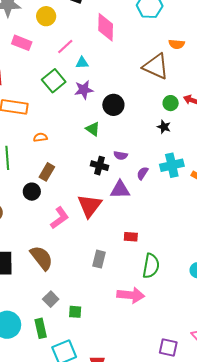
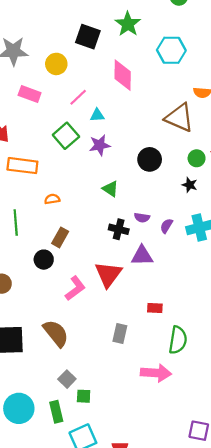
black circle: (113, 105) -> (150, 159), moved
purple semicircle: (142, 173) -> (166, 226), moved
green square: (75, 312) -> (84, 396), moved

